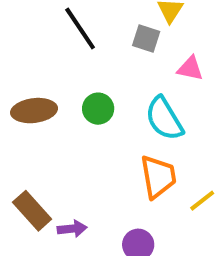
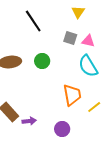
gray square: (146, 38) -> (70, 38), moved
cyan semicircle: (164, 119) -> (88, 66), moved

